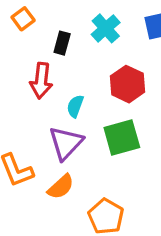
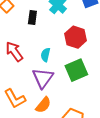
red arrow: (41, 81) -> (14, 52), moved, turned 145

